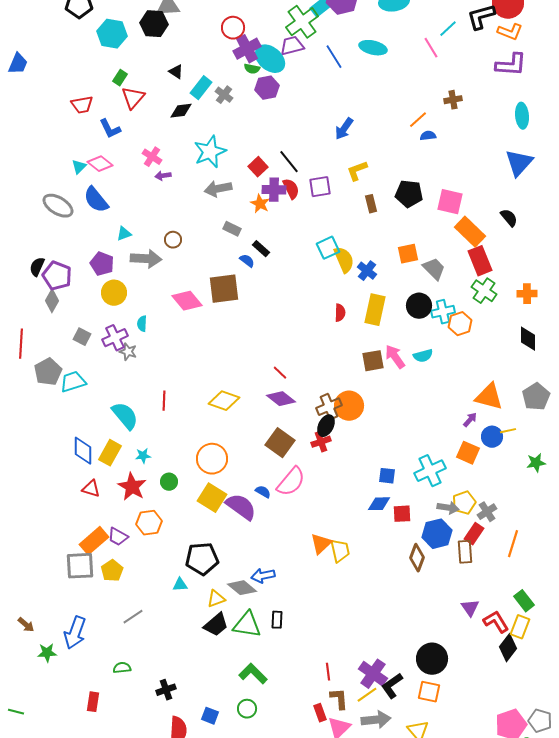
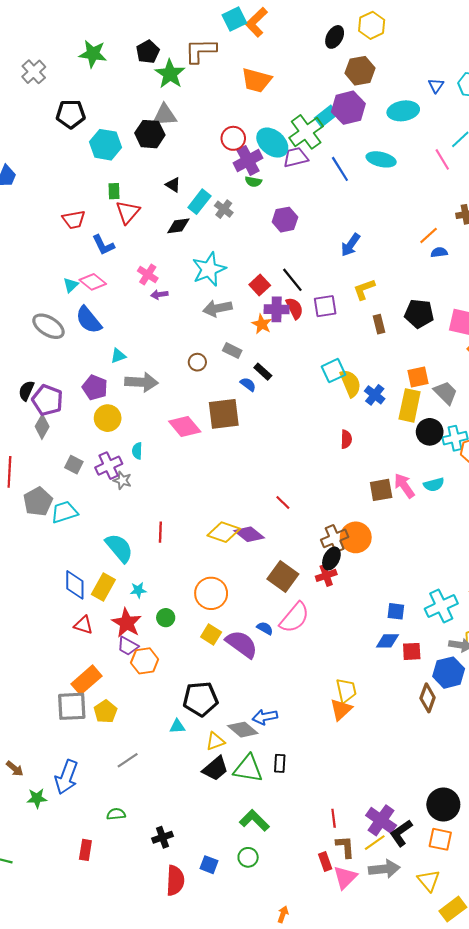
cyan ellipse: (270, 59) -> (272, 143), moved
green rectangle: (120, 78) -> (114, 191), turned -35
purple hexagon: (267, 88) -> (285, 220), moved
brown circle: (173, 240) -> (197, 362), moved
yellow rectangle: (375, 310) -> (410, 405), moved
purple diamond: (281, 399) -> (249, 534), moved
yellow square: (212, 498) -> (211, 635), size x0.7
purple trapezoid: (118, 537) -> (128, 646), moved
orange triangle: (321, 544) -> (341, 709), moved

